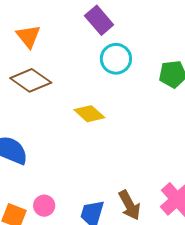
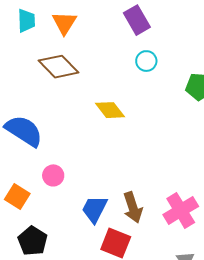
cyan circle: (116, 59) -> (146, 61), size x0.7
pink circle: (44, 206) -> (53, 175), moved

